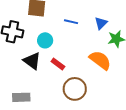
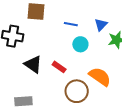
cyan circle: (45, 40) -> (80, 44), moved
orange semicircle: (100, 60) -> (100, 77), moved

